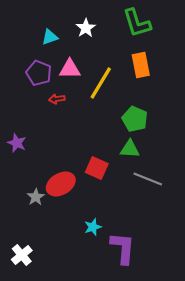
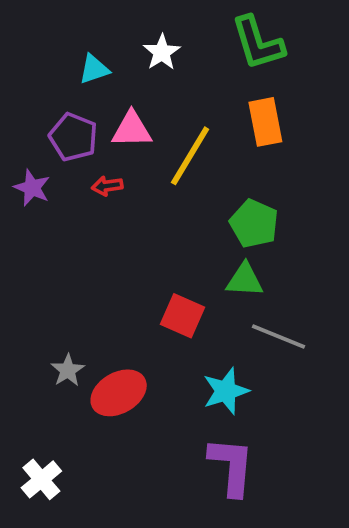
purple star: (17, 143) -> (32, 188), moved
red ellipse: (61, 184) -> (119, 393), moved
cyan star: (93, 227) -> (226, 391), moved, size x1.4

